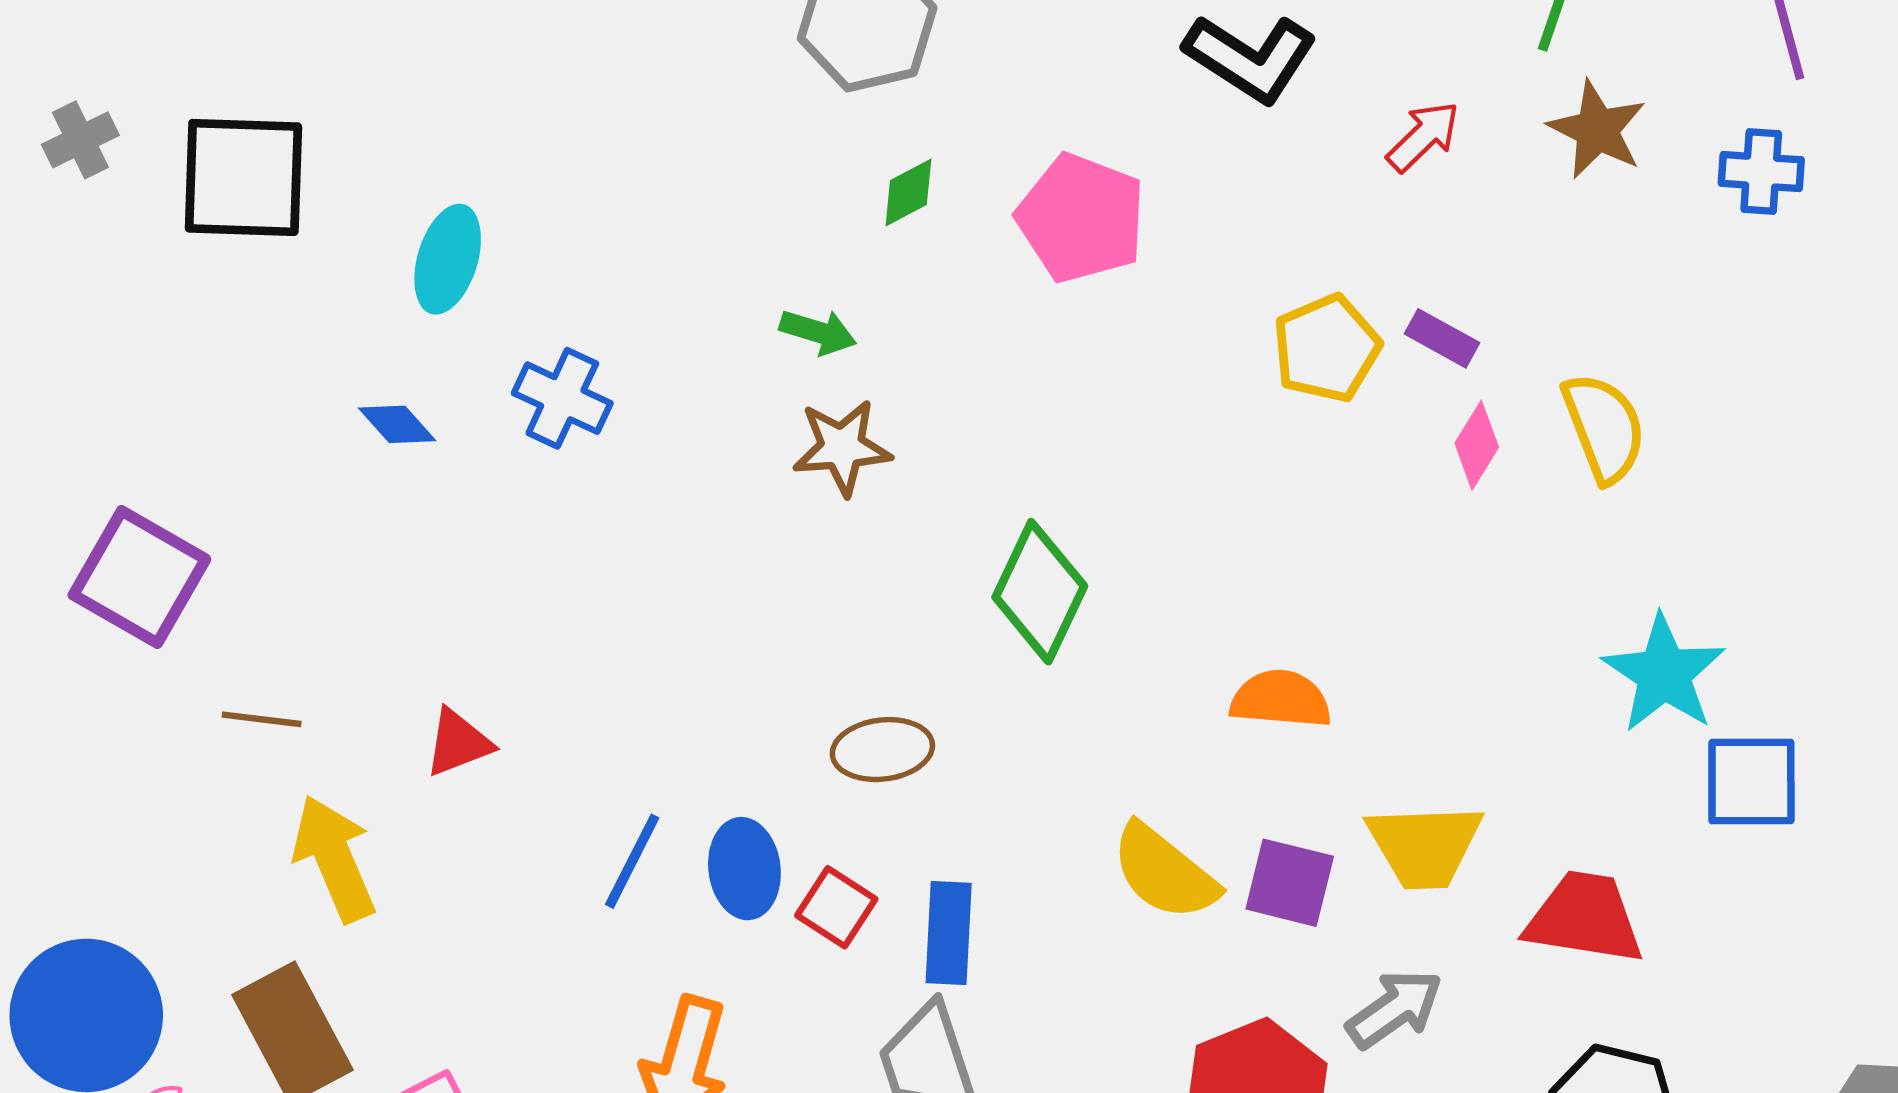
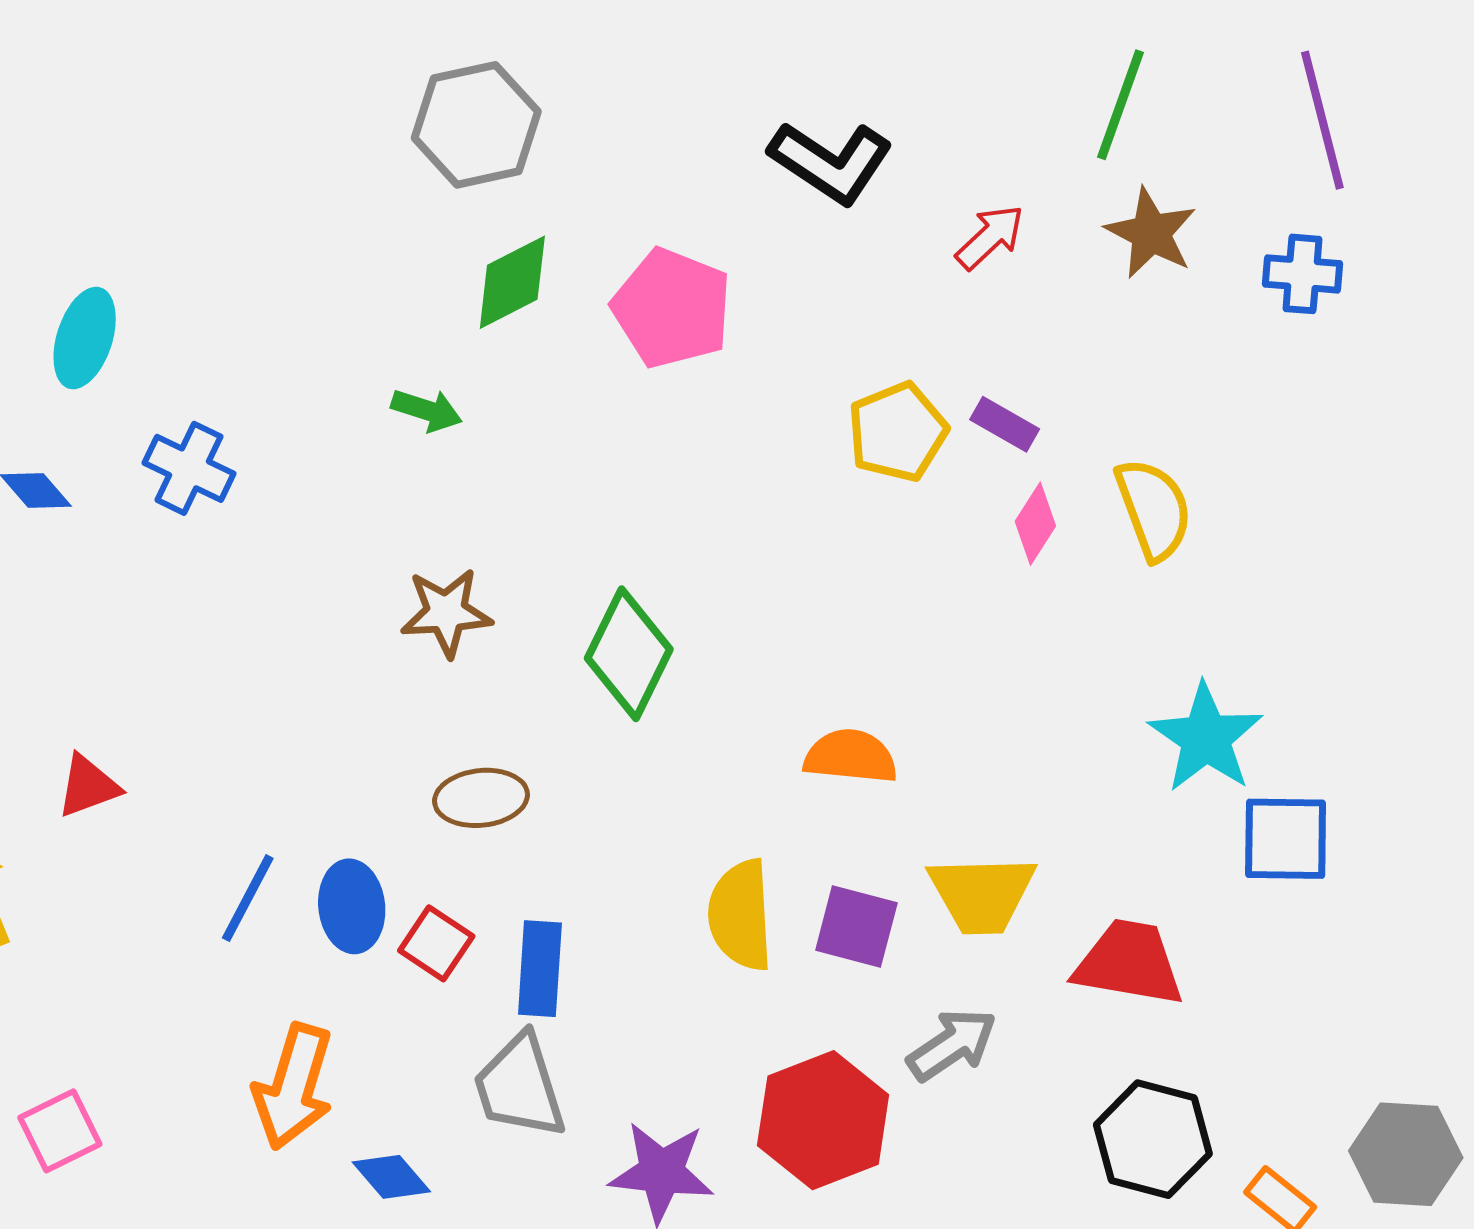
green diamond: (908, 192) -> (512, 282), size x1.5
brown star: (842, 447) -> (446, 612), moved
yellow semicircle: (1164, 872) -> (741, 915), turned 47

